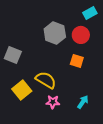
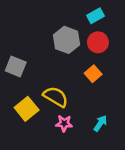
cyan rectangle: (90, 13) -> (96, 16), moved
orange square: (77, 61) -> (93, 74), turned 32

